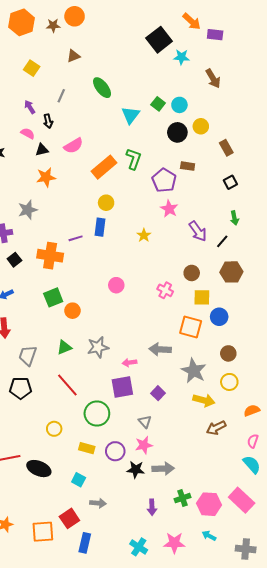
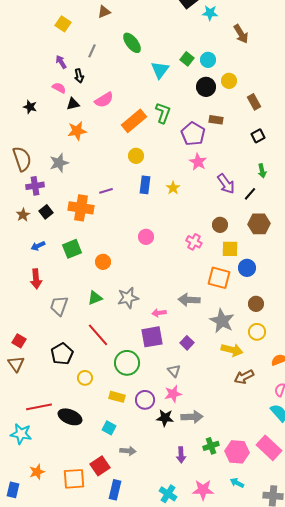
blue rectangle: (100, 227) -> (145, 185), moved
green square: (53, 297) -> (72, 249), moved
black pentagon: (21, 388) -> (62, 354), moved, turned -30

